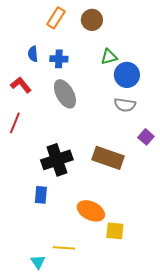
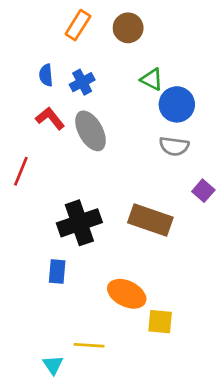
green triangle: (109, 57) -> (152, 79), turned 42
blue cross: (59, 59) -> (82, 82), turned -30
red L-shape: (21, 85) -> (50, 118), moved

